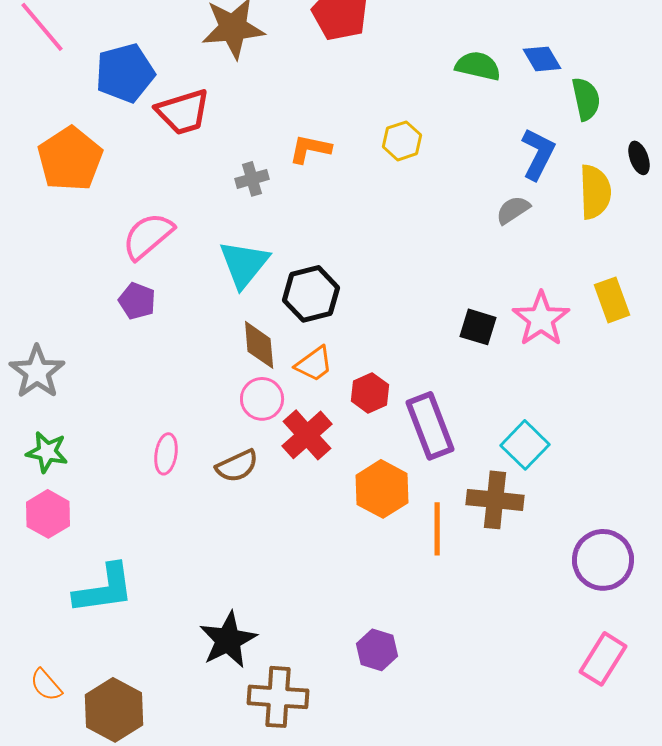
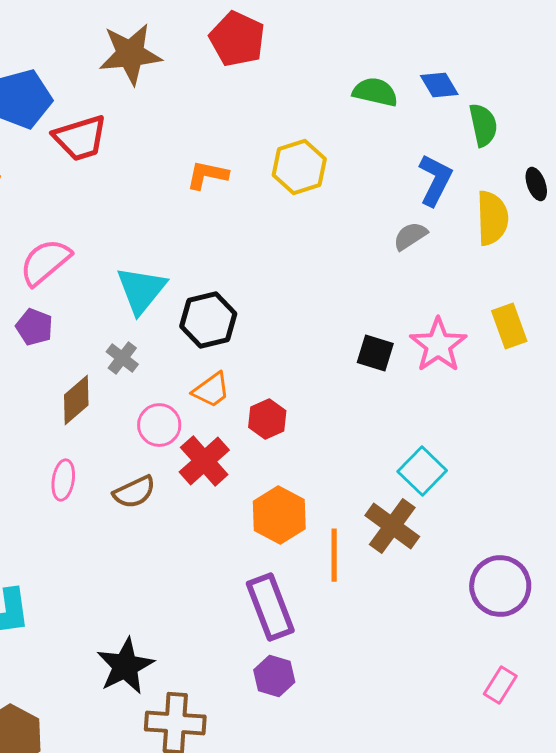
yellow hexagon: (402, 141) -> (299, 167), size x1.4
gray cross: (252, 179) -> (122, 358), moved, turned -36
brown diamond: (259, 345) -> (76, 400), moved, turned 54
purple rectangle: (430, 426) -> (270, 607), moved
brown cross: (495, 500) -> (392, 526), turned 30
pink rectangle: (603, 659) -> (500, 685), size x0.7

